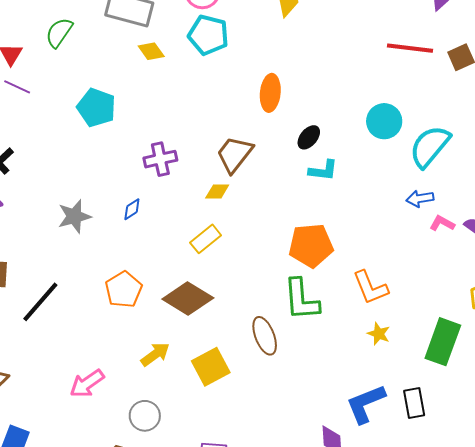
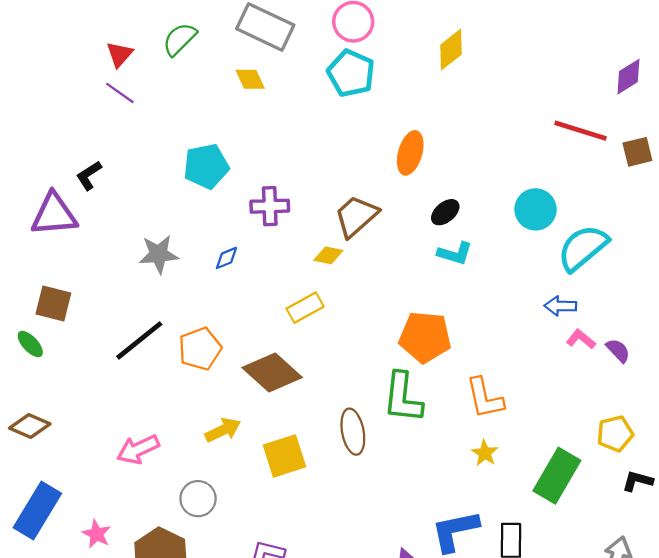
yellow diamond: (151, 51) -> (250, 79), moved
cyan pentagon: (96, 108) -> (206, 166), moved, turned 30
black line: (40, 302) -> (139, 340), moved

